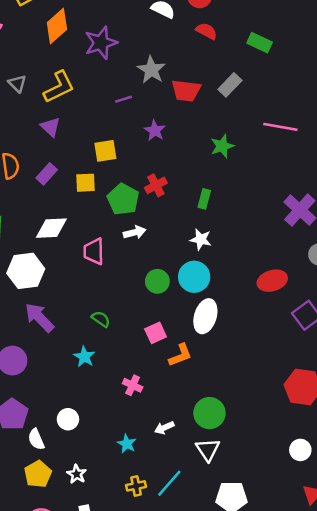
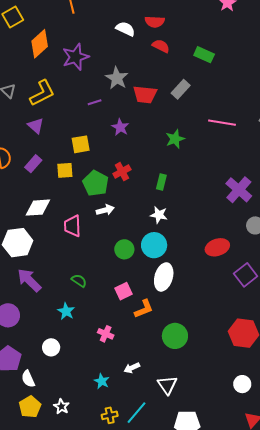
green circle: (209, 413) -> (175, 336), moved
white circle: (68, 419) -> (51, 347), moved

